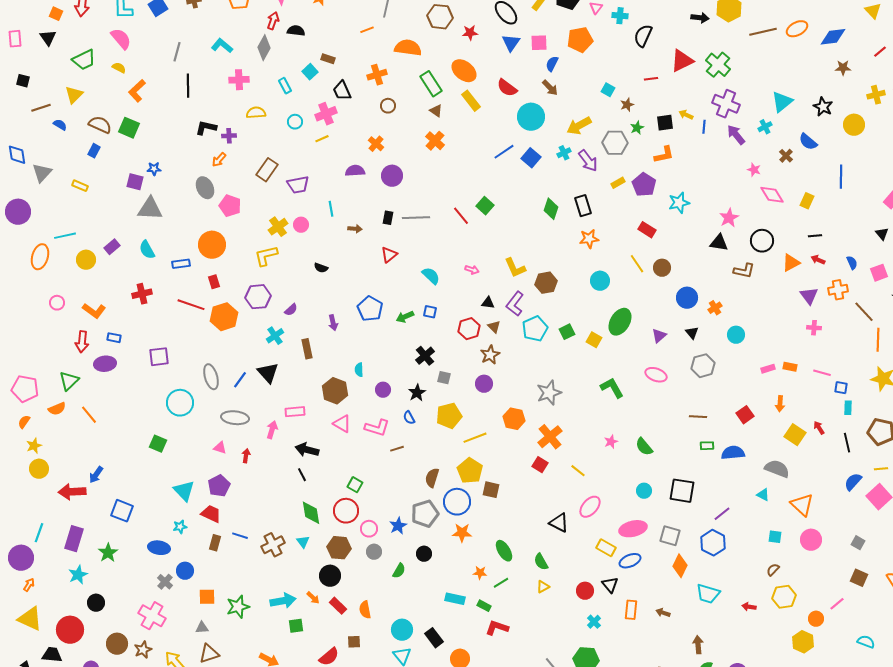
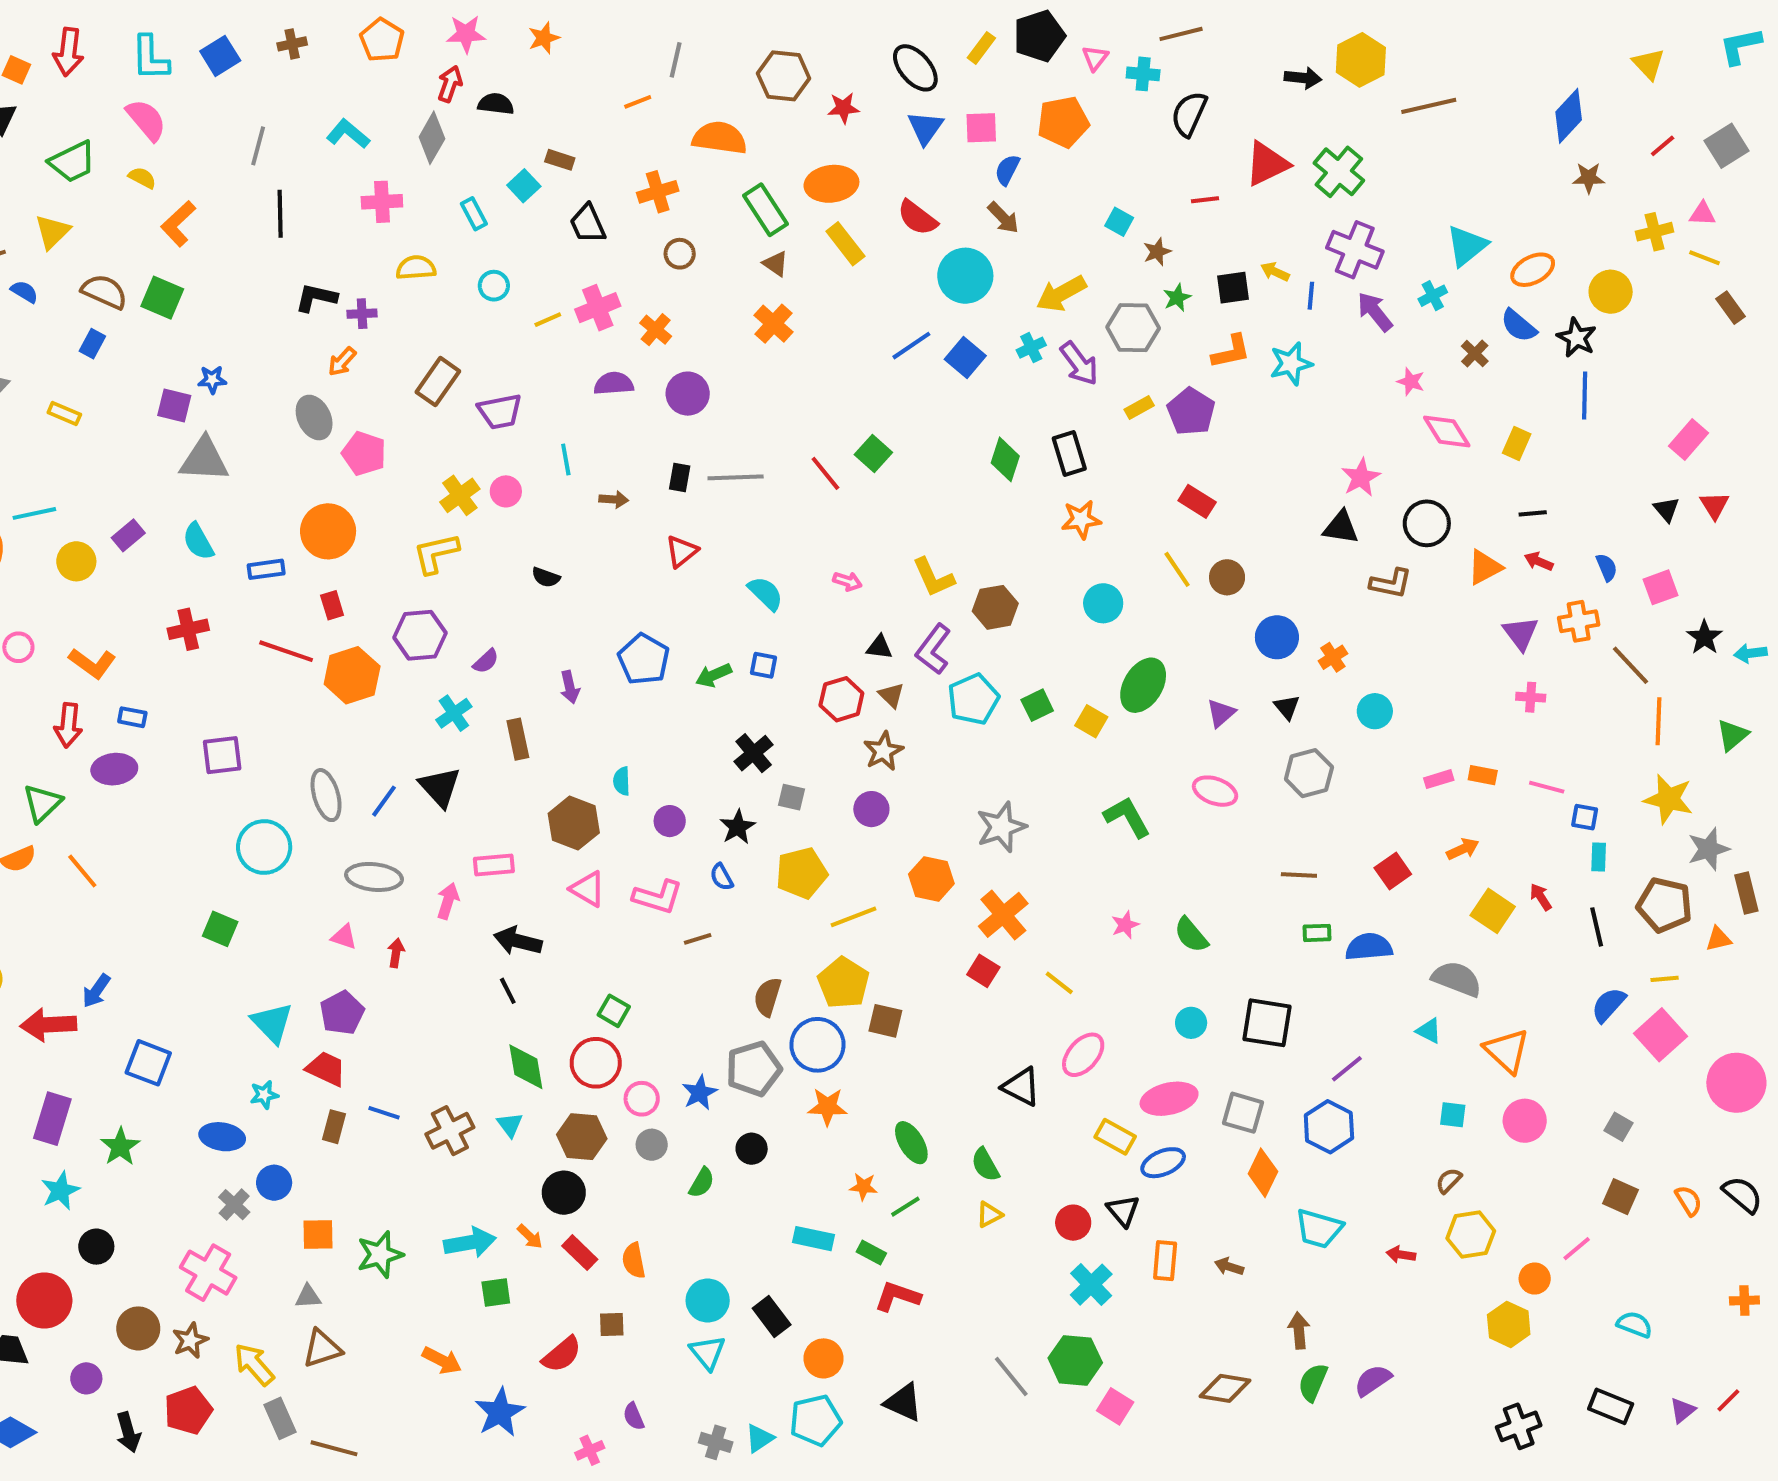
orange ellipse: (797, 29) -> (1533, 270), moved
blue diamond: (833, 37) -> (1569, 116), turned -40
orange ellipse: (464, 71) -> (831, 184), turned -45
black star: (823, 107) -> (1577, 338), moved
pink cross: (326, 114) -> (598, 308), moved
cyan star: (679, 203) -> (1291, 364), moved
orange arrow: (780, 404) -> (1463, 849), turned -119
cyan cross: (594, 622) -> (1091, 1285), size x1.5

